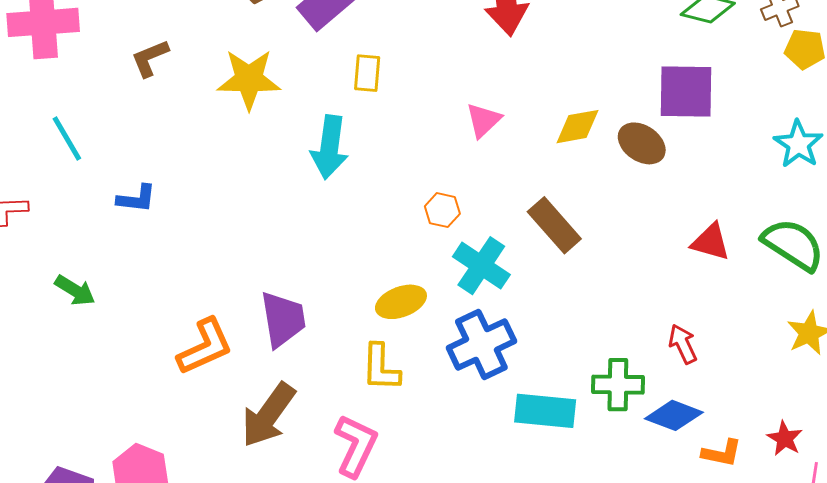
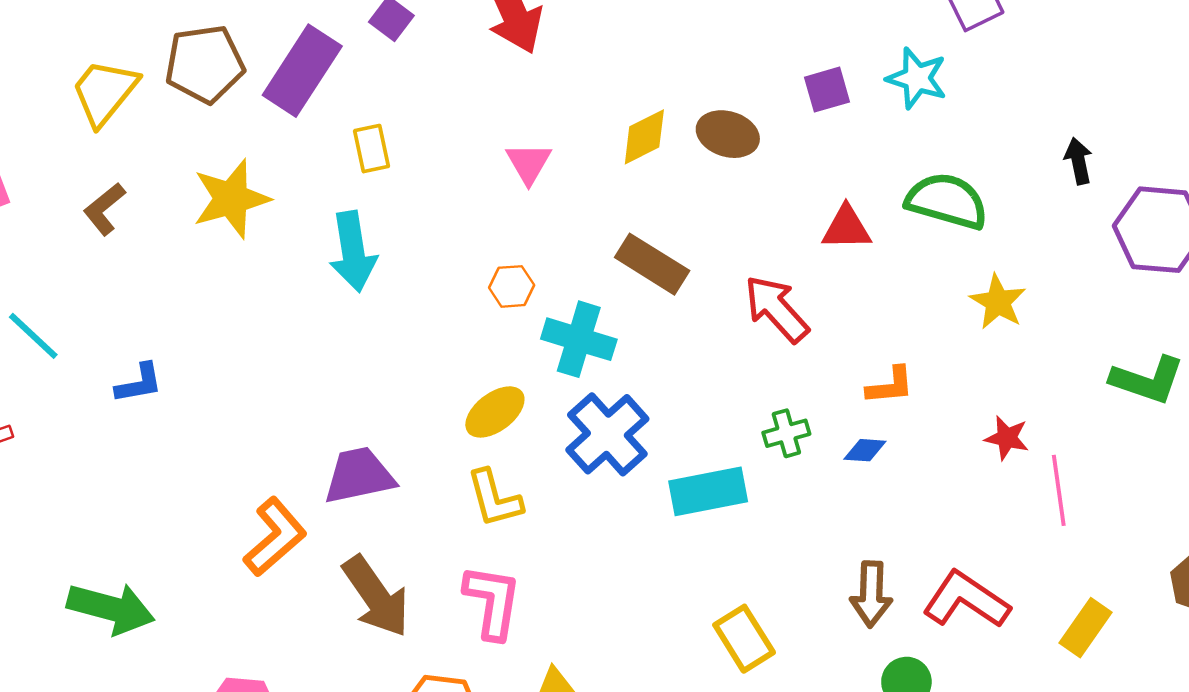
purple square: (686, 92) -> (827, 90), moved, size x0.6
green arrow: (75, 290) -> (111, 608), moved, size x1.6
purple trapezoid: (283, 319) -> (359, 476), turned -76
red arrow: (683, 344) -> (777, 309), moved, size x1.5
green cross: (618, 385) -> (786, 433), size x0.7
brown arrow: (268, 415) -> (376, 596), turned -54
blue diamond: (674, 415) -> (865, 450), size x0.6
orange L-shape: (722, 453) -> (890, 386), moved

